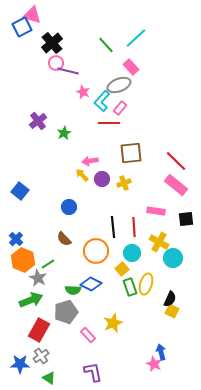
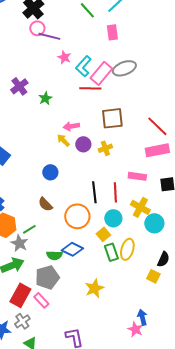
pink rectangle: (131, 67) -> (112, 32), turned 35
gray ellipse: (119, 85) -> (124, 68), moved
pink rectangle: (120, 108) -> (101, 73), size x1.6
pink rectangle: (176, 185) -> (157, 150), turned -50
black semicircle: (170, 299) -> (163, 259), moved
pink rectangle: (88, 335) -> (41, 300), moved

